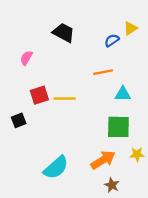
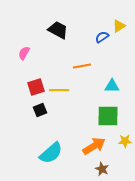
orange line: (103, 72) -> (82, 66), moved
black square: (19, 120) -> (40, 110), moved

